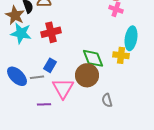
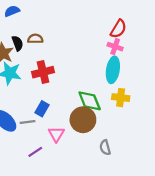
cyan ellipse: (131, 38) -> (113, 70), moved
pink triangle: (63, 88) -> (56, 134), size x0.7
purple line: (44, 104) -> (35, 152), turned -32

